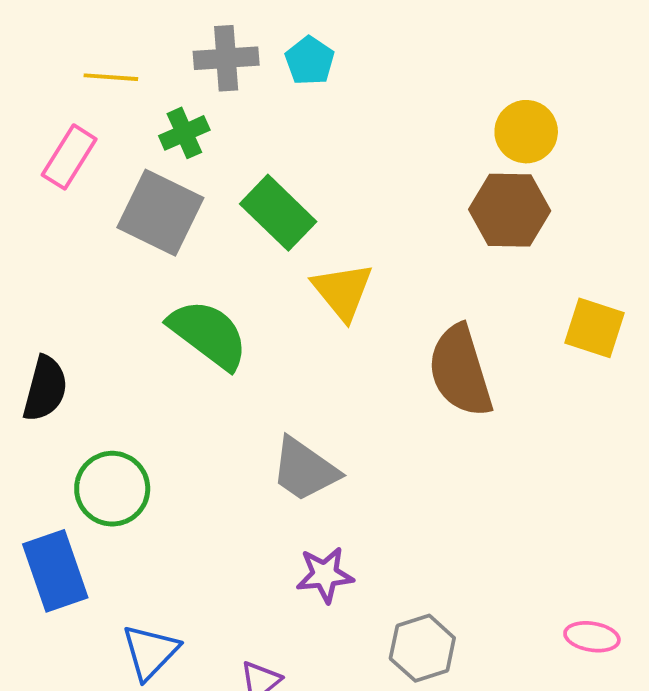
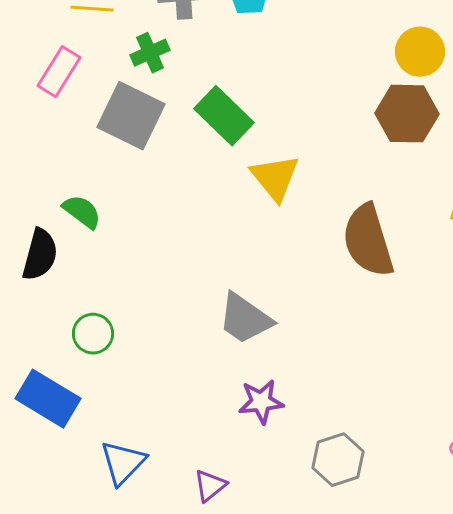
green semicircle: (208, 334) -> (82, 212), moved, size x0.6
green circle: (112, 489) -> (93, 334), size x0.7
blue rectangle: (55, 571) -> (48, 399), turned -40

